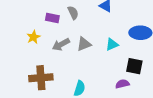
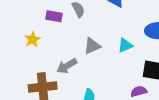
gray arrow: (61, 44) -> (67, 66), moved

